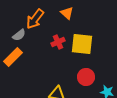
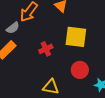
red cross: (58, 42) -> (46, 49), moved

